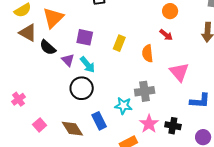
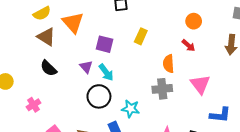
orange triangle: (53, 18) -> (73, 23), turned -30
yellow rectangle: (119, 43) -> (141, 36), moved
black semicircle: (48, 47) -> (49, 68), moved
gray cross: (145, 91) -> (162, 89), moved
cyan star: (123, 106) -> (131, 109), moved

